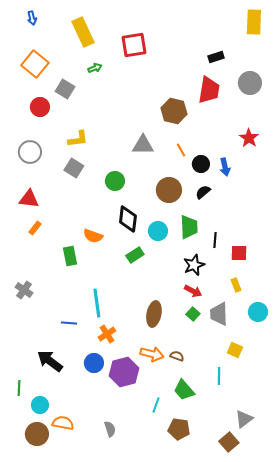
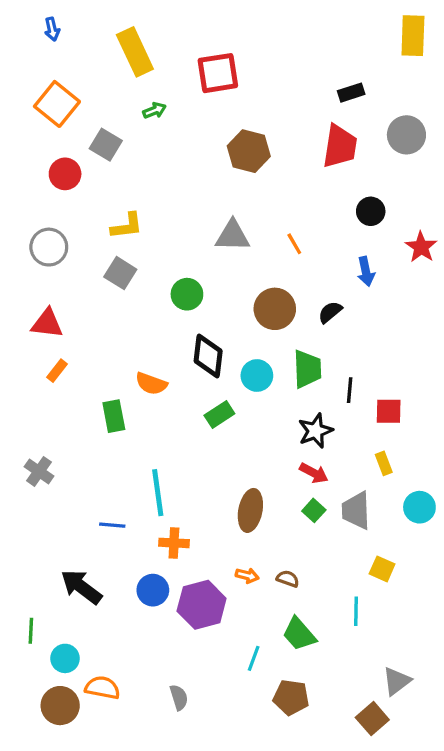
brown hexagon: (174, 111) -> (249, 151), moved
red star: (249, 138) -> (421, 247), moved
black circle: (201, 164) -> (371, 211), moved
orange cross: (107, 334) -> (174, 543), turned 36
orange arrow: (152, 354) -> (247, 575), size x0.6

